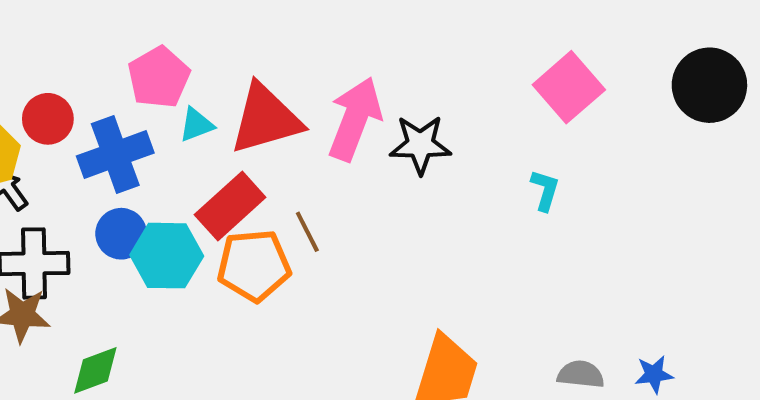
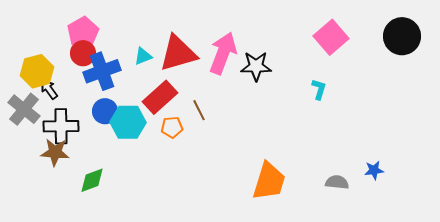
pink pentagon: (159, 77) -> (83, 32), moved
red circle: (48, 119) -> (83, 53), moved
orange pentagon: (254, 265) -> (172, 127), size x0.6
blue star: (654, 374) -> (374, 170), moved

